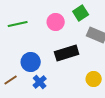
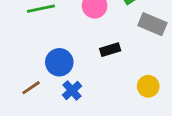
black rectangle: (67, 53) -> (110, 50), size x0.6

